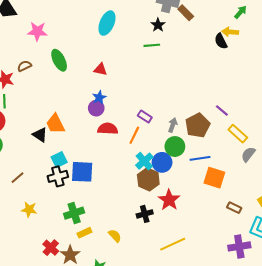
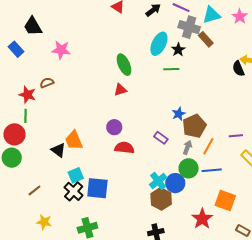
cyan ellipse: (107, 23) -> (159, 44), moved
green ellipse: (59, 60) -> (124, 65), moved
red triangle: (100, 69) -> (120, 90), turned -32
blue star: (99, 97) -> (179, 114), moved
purple line: (222, 110) -> (236, 136), turned -48
brown pentagon: (198, 125) -> (194, 126), moved
orange line: (134, 135) -> (208, 146), moved
blue line: (200, 158) -> (212, 170), moved
black cross: (58, 176) -> (74, 191), turned -36
red star: (169, 200) -> (202, 219), moved

